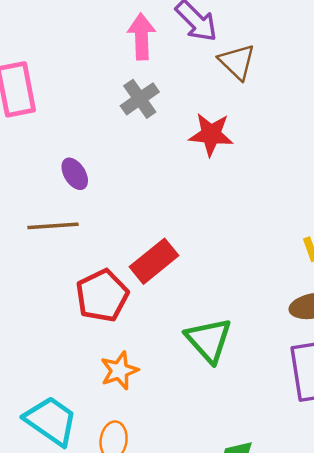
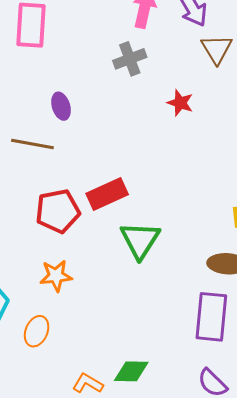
red star: (211, 134) -> (180, 103), size x0.7
green triangle: (209, 340) -> (140, 240), moved

